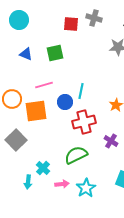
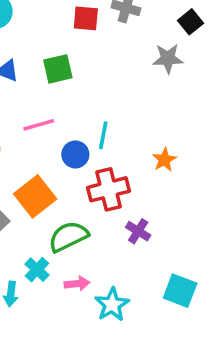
orange square: (36, 111) -> (35, 196), moved, turned -30
purple cross: (111, 141) -> (138, 231), moved
green semicircle: (76, 155) -> (68, 236), moved
pink arrow: (62, 184) -> (77, 284), moved

